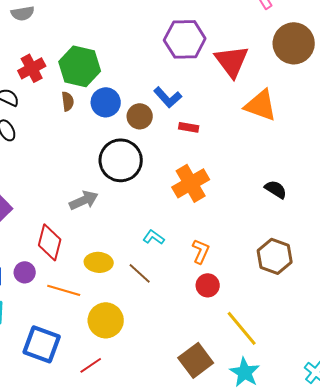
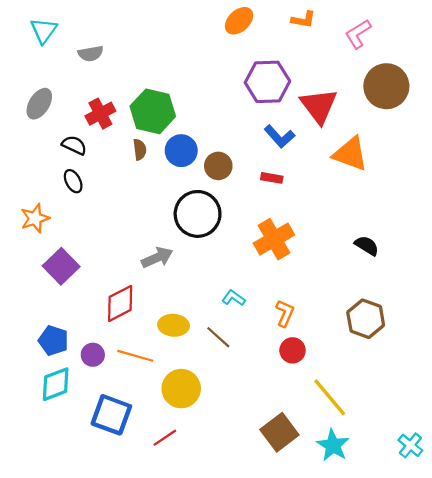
blue L-shape: (168, 97) -> (279, 136), moved
red diamond: (50, 242) -> (120, 303), turned 48
purple circle: (25, 272) -> (93, 355), moved

